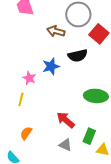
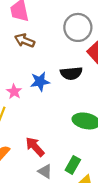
brown arrow: (56, 31) -> (25, 41), moved
red arrow: (66, 120) -> (35, 147), moved

